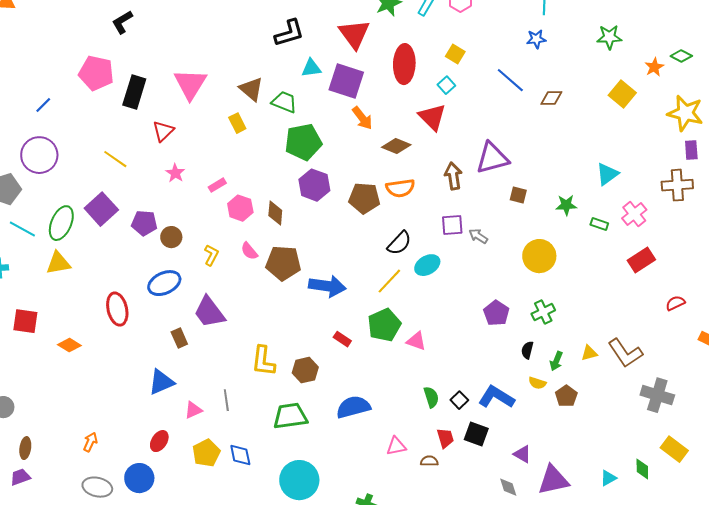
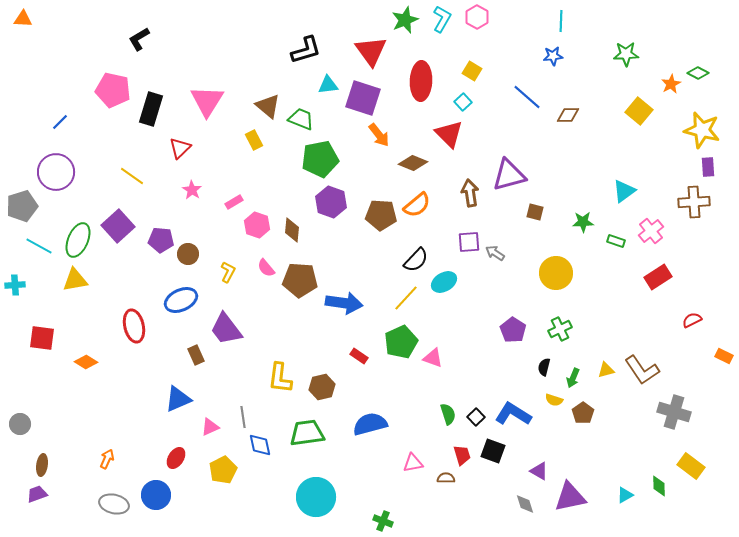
orange semicircle: (400, 188) -> (417, 205), turned -32
blue diamond: (240, 455) -> (260, 445), moved

